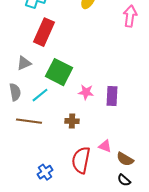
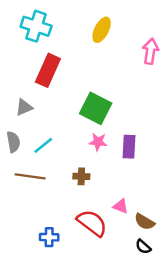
green square: (59, 72) -> (96, 108), moved
red semicircle: (81, 160) -> (92, 223), turned 116
blue cross: (45, 172) -> (49, 237), turned 35

